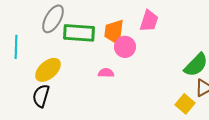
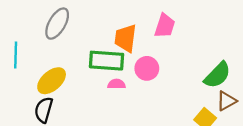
green rectangle: (79, 33) -> (106, 61), moved
pink circle: (125, 47) -> (147, 68), moved

